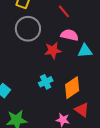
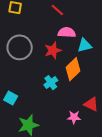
gray circle: (28, 29) -> (20, 47), moved
orange diamond: (72, 88) -> (73, 69), moved

